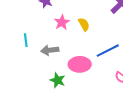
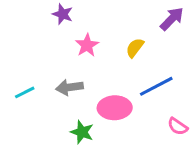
yellow semicircle: (84, 24) -> (135, 48), moved, turned -112
cyan line: (26, 40) -> (25, 92), moved, turned 72

